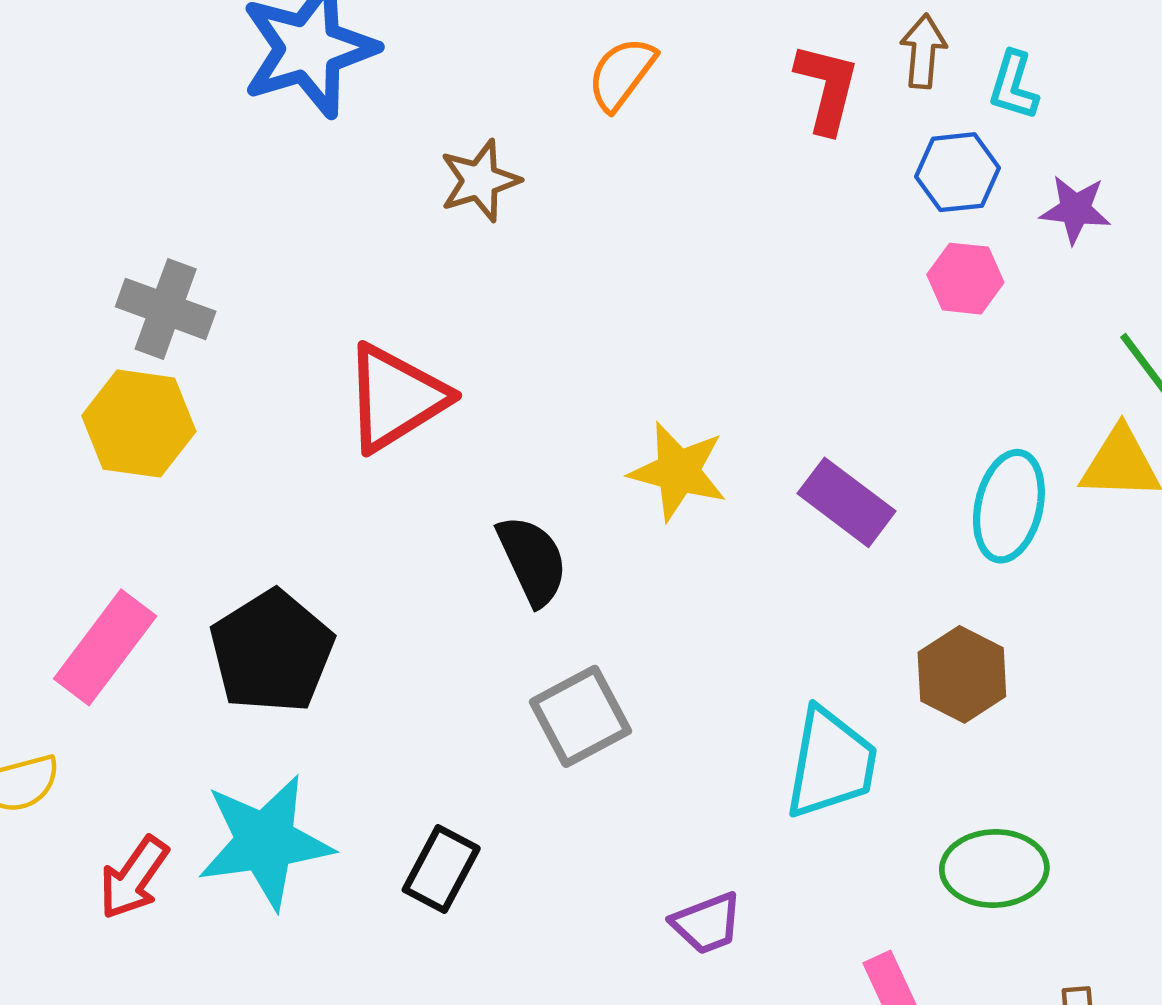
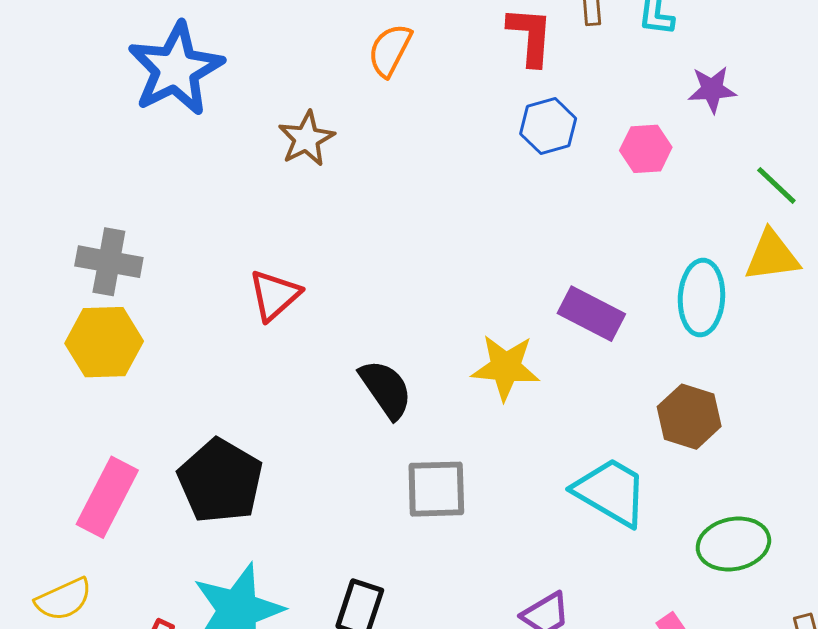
blue hexagon: (957, 172) -> (548, 126), moved
red triangle: (395, 398) -> (274, 295), size x0.7
yellow star: (678, 471) -> (506, 367), moved
gray square: (580, 716) -> (436, 489), turned 36
cyan trapezoid: (831, 763) -> (611, 492), turned -60

